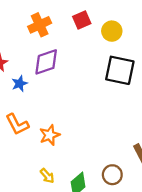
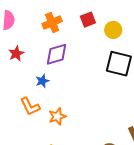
blue star: (20, 84) -> (42, 81), moved

